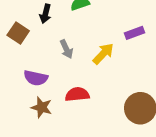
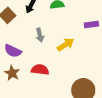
purple rectangle: (134, 33) -> (91, 25), moved

